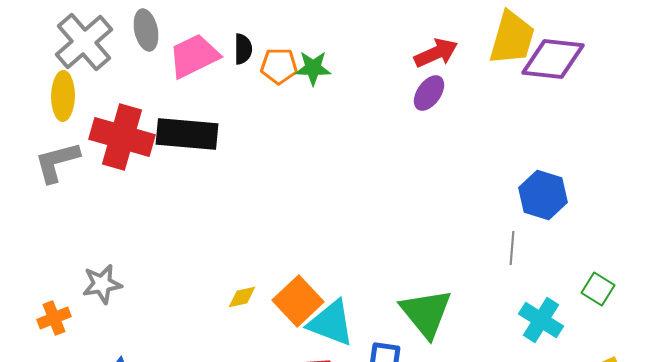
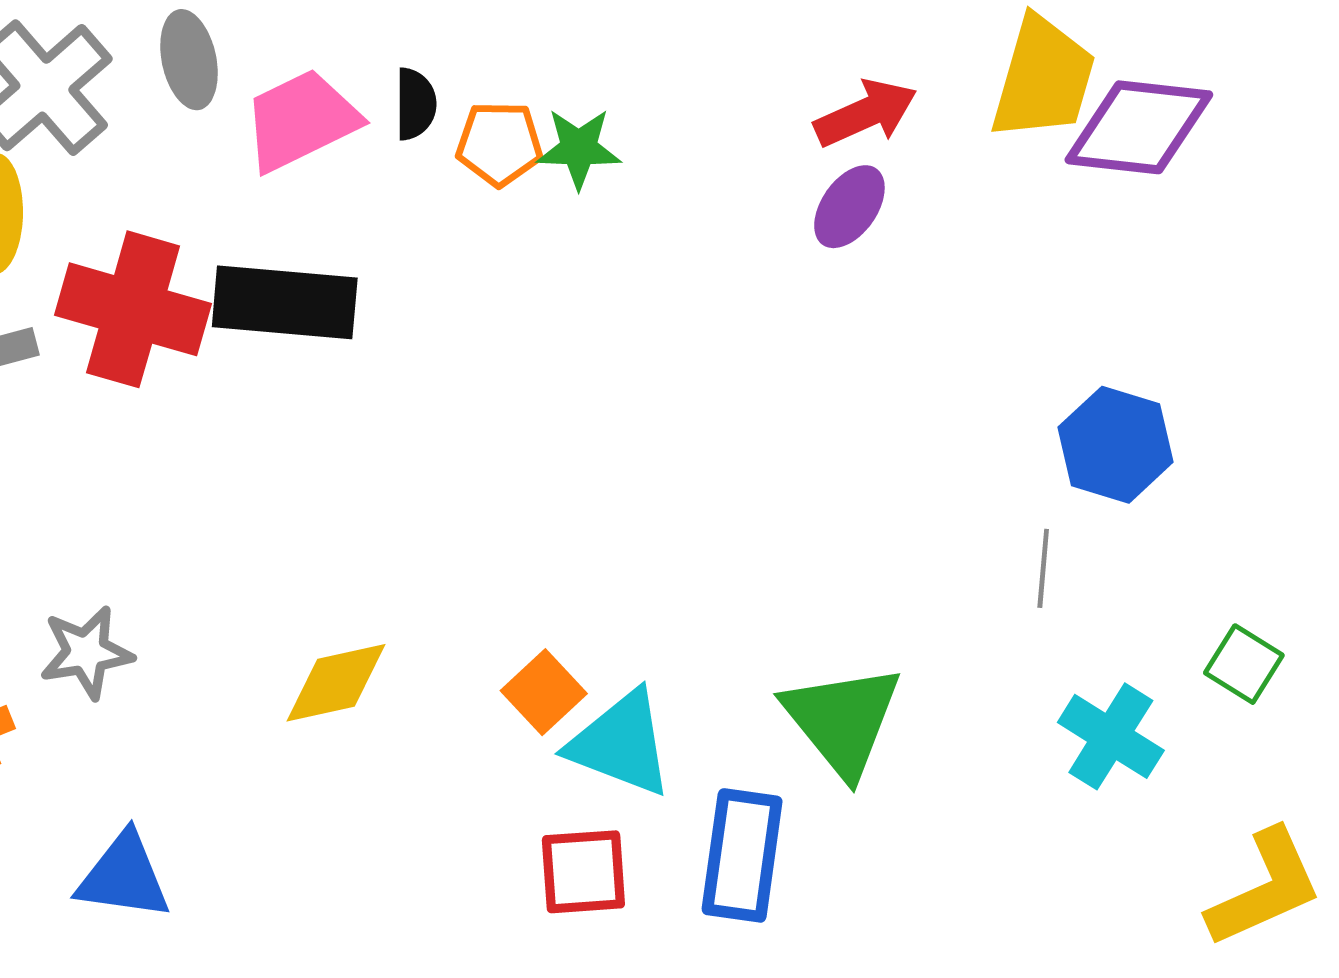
yellow diamond: (242, 297) -> (336, 683), moved, size x1.6
orange square: (298, 301) -> (544, 692), size x0.7

